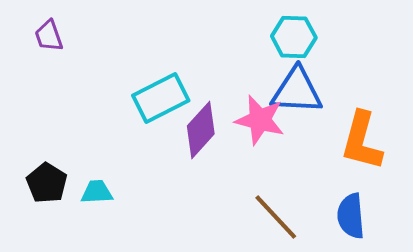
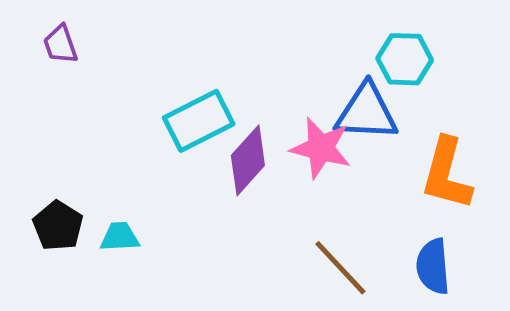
cyan hexagon: (294, 37) -> (405, 59), moved

